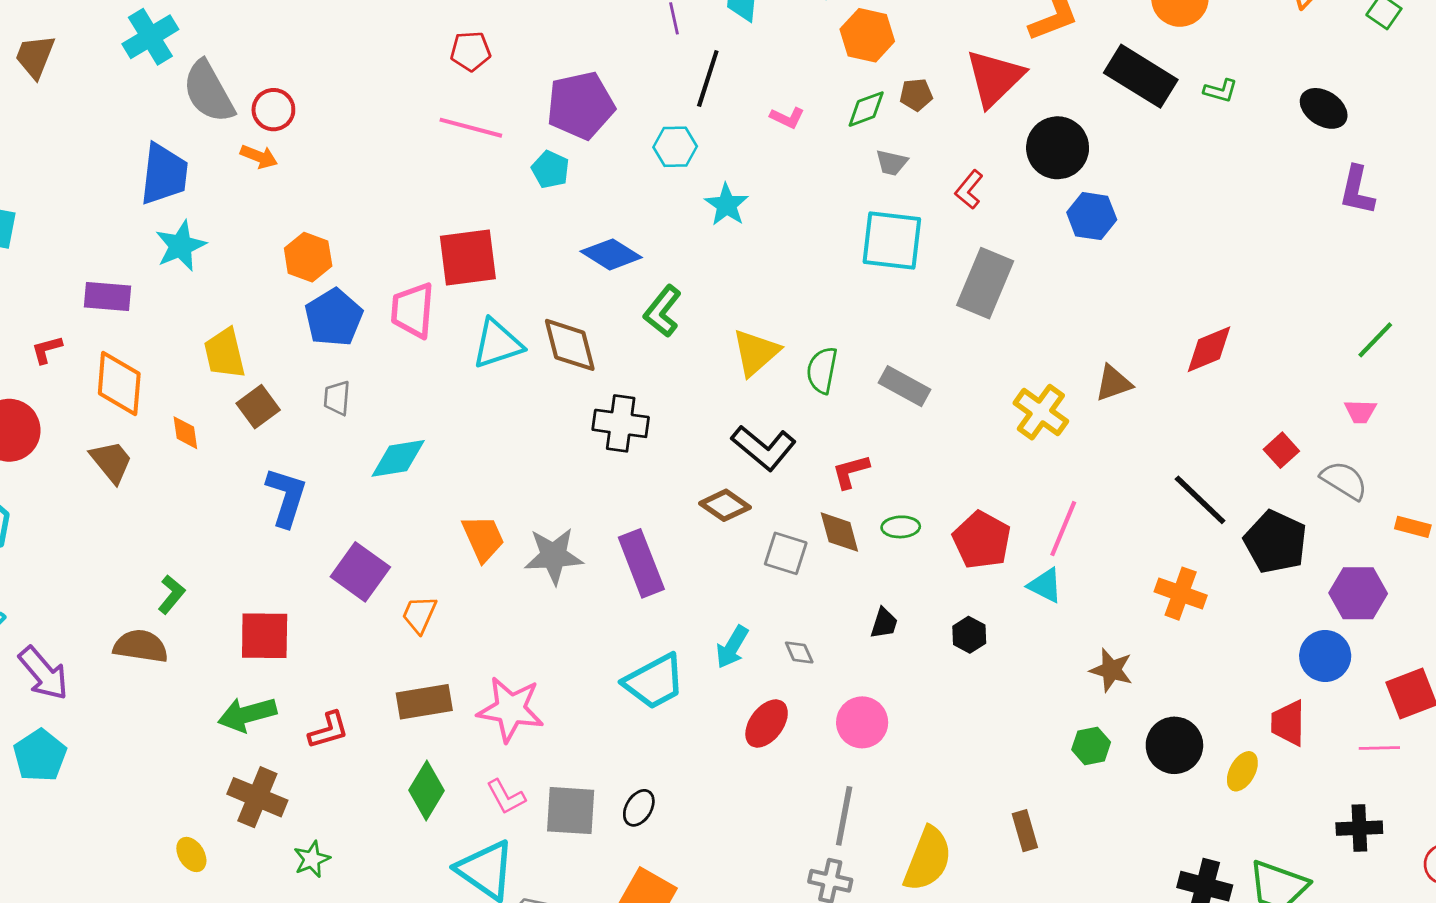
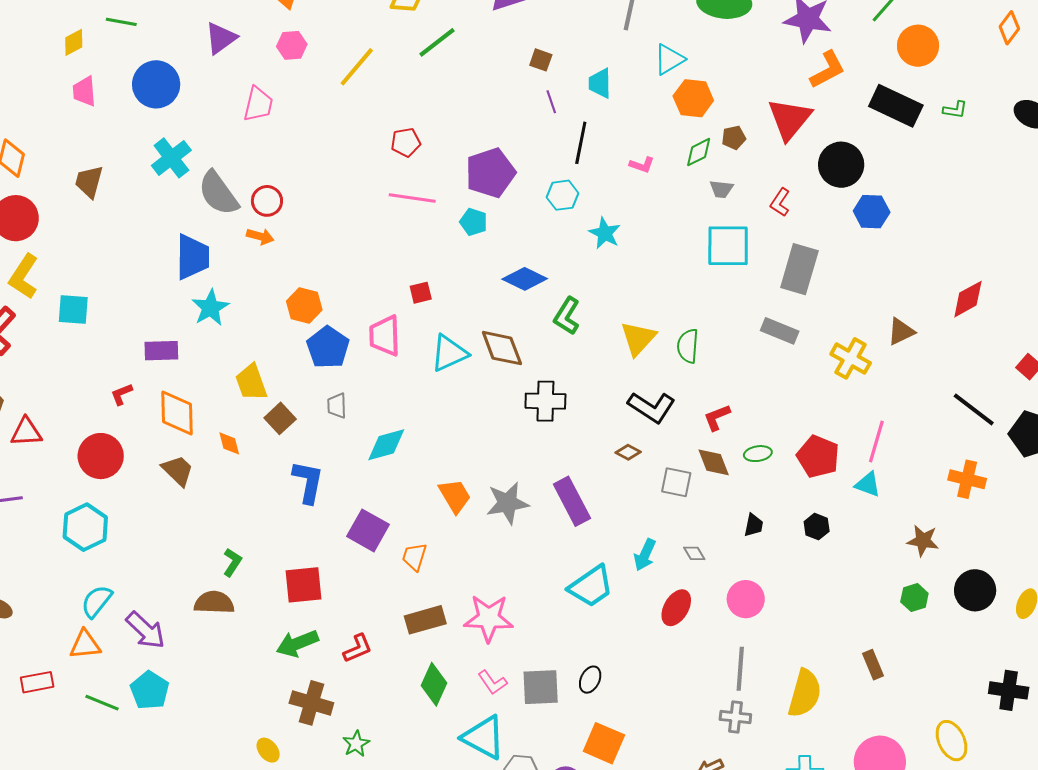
red square: (468, 257) -> (421, 293), size x0.5
gray rectangle: (905, 386) -> (780, 331), moved
brown diamond: (725, 505) -> (628, 452), size x0.7

